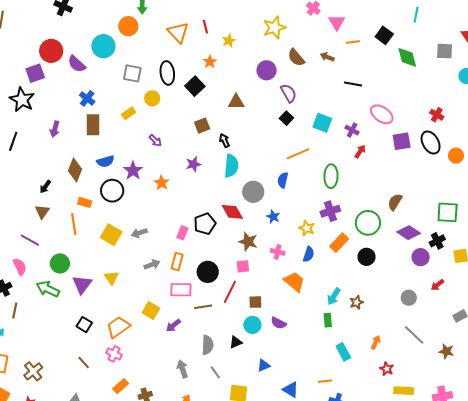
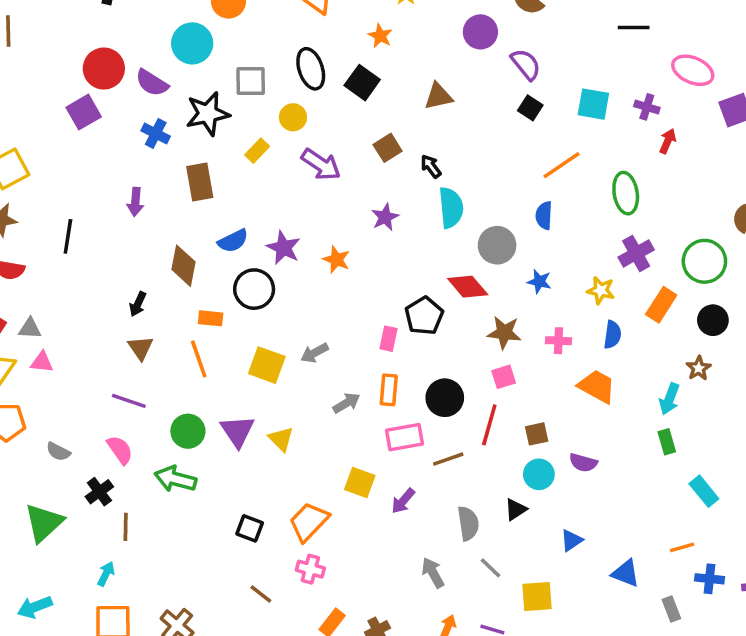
blue cross: (87, 98) -> (156, 134), moved
black star: (22, 100) -> (208, 114), moved, turned -30
purple arrow: (155, 140) -> (321, 165), moved, size x1.6
purple triangle: (82, 284) -> (237, 431), moved
brown star: (357, 302) -> (699, 368), moved

